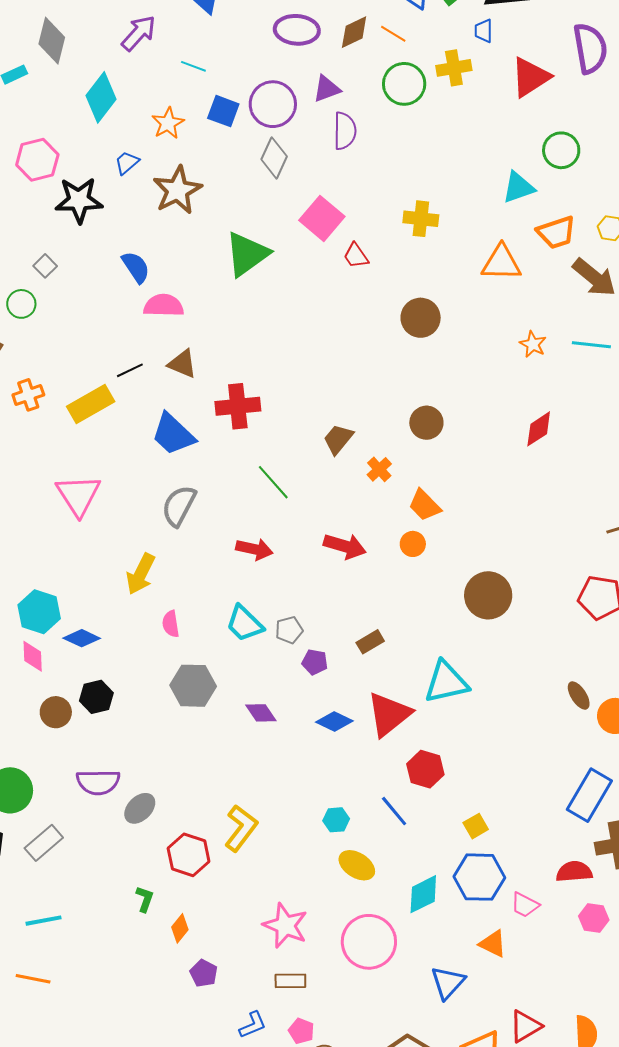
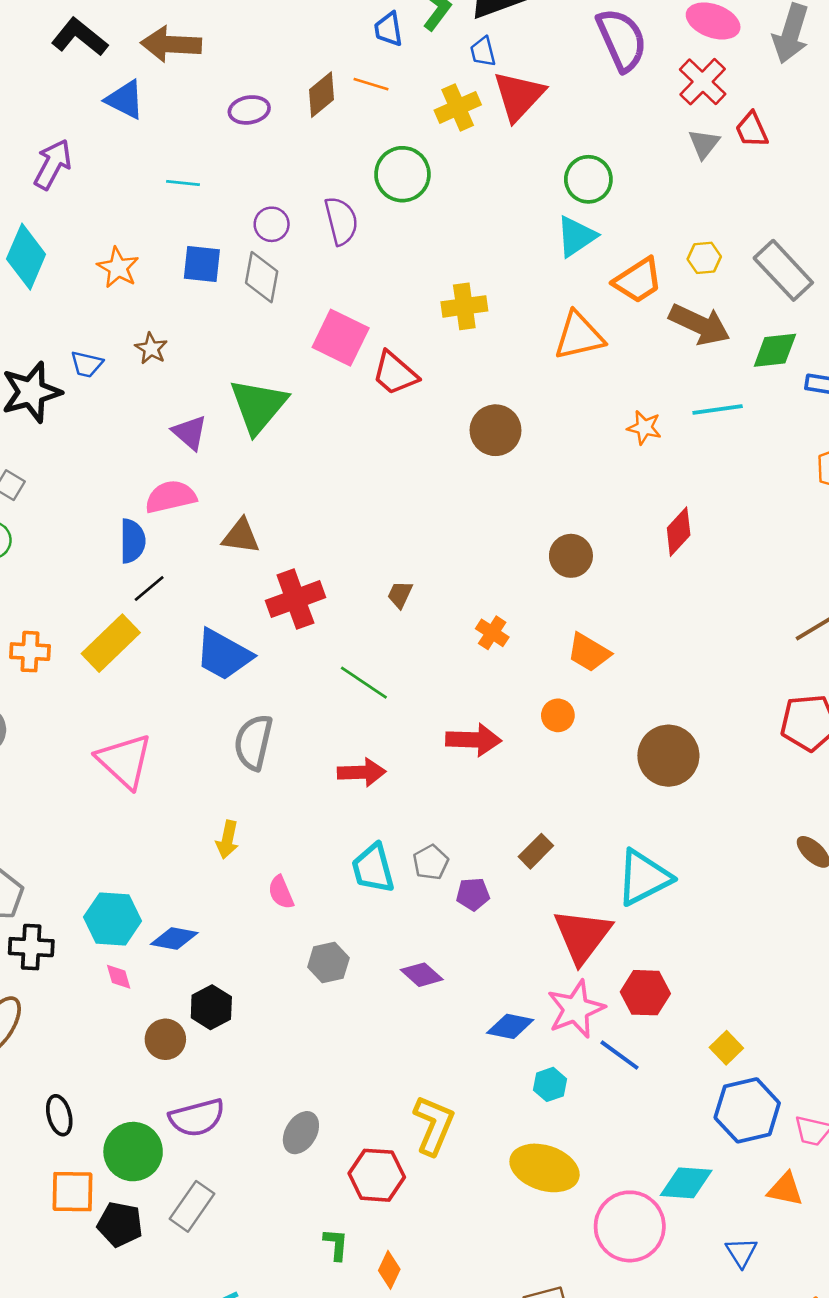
purple ellipse: (297, 30) -> (249, 110), size x0.7
cyan line: (193, 66) -> (183, 183), moved
red triangle: (530, 77) -> (519, 96), moved
green circle: (404, 84) -> (402, 174), moved
purple triangle: (327, 89) -> (190, 433), moved, turned -44
purple circle: (273, 104) -> (272, 224), moved, size x0.6
blue square: (223, 111) -> (202, 264), moved
green circle: (561, 150) -> (588, 179), moved
blue trapezoid: (127, 163) -> (87, 364), moved, turned -112
brown star: (177, 190) -> (151, 348), size x0.5
red trapezoid: (356, 256) -> (395, 373), size x1.4
blue semicircle: (136, 267) -> (132, 541), moved, turned 48
brown triangle: (182, 364) -> (241, 536), moved
orange cross: (28, 395) -> (30, 652), turned 36
brown circle: (426, 423) -> (571, 556), moved
brown trapezoid: (338, 439) -> (400, 595), moved, size x0.7
orange trapezoid: (425, 505) -> (589, 652), moved
yellow arrow: (141, 574) -> (227, 840), size x0.7
cyan trapezoid: (245, 624) -> (373, 868), turned 45
pink diamond: (33, 656) -> (119, 977), size x0.7
gray hexagon: (193, 686) -> (328, 962), size x0.7
blue diamond: (334, 722) -> (510, 1026), moved
purple semicircle: (98, 782) -> (197, 1118), moved
yellow ellipse: (357, 865) -> (545, 1168), moved, size x1.4
cyan diamond: (423, 894) -> (686, 1183), moved, turned 45
pink star: (285, 926) -> (576, 1009), moved, turned -30
blue triangle: (448, 983) -> (741, 1252), size x0.7

